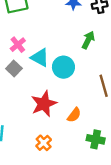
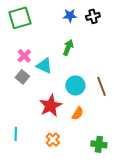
green arrow: (88, 40) -> (68, 48), moved
cyan circle: (63, 67) -> (75, 85), moved
green cross: (96, 139) -> (99, 144), moved

